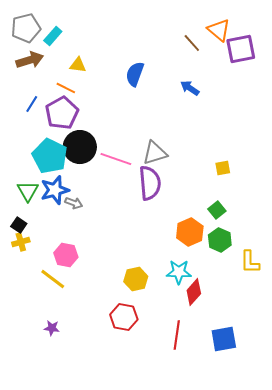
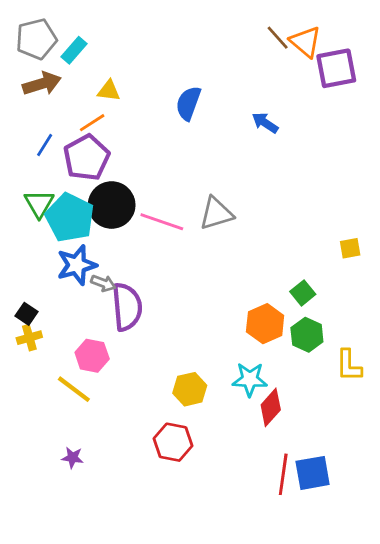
brown line: (192, 43) -> (278, 38), moved
orange line: (66, 88) -> (92, 123), turned -60
yellow square: (223, 168) -> (350, 248), moved
purple semicircle: (150, 183) -> (127, 307), moved
green triangle: (28, 191) -> (39, 204), moved
red line: (177, 335) -> (283, 474), moved

